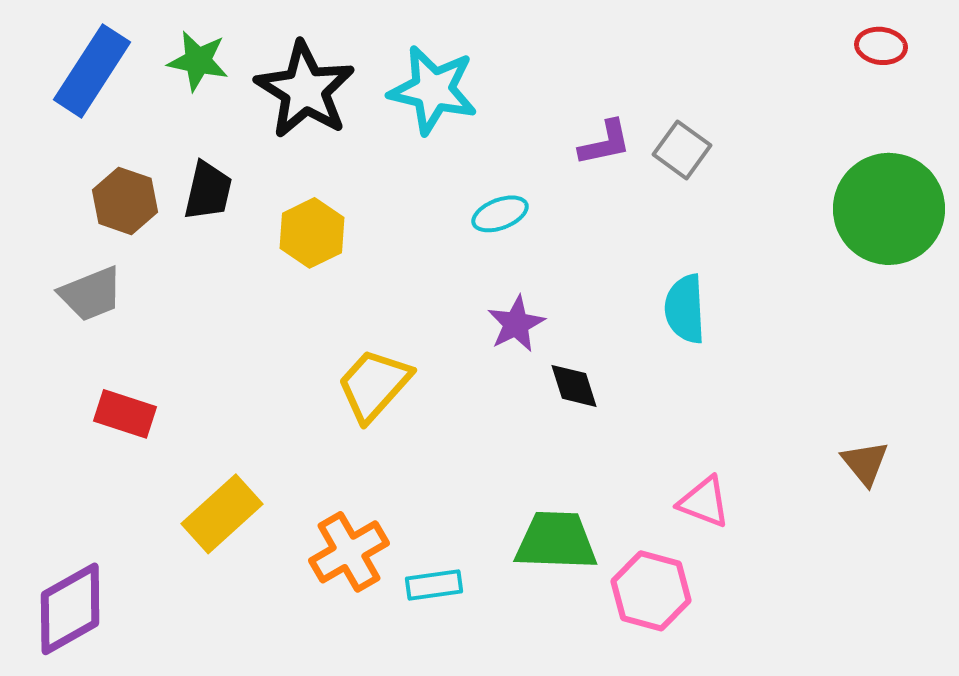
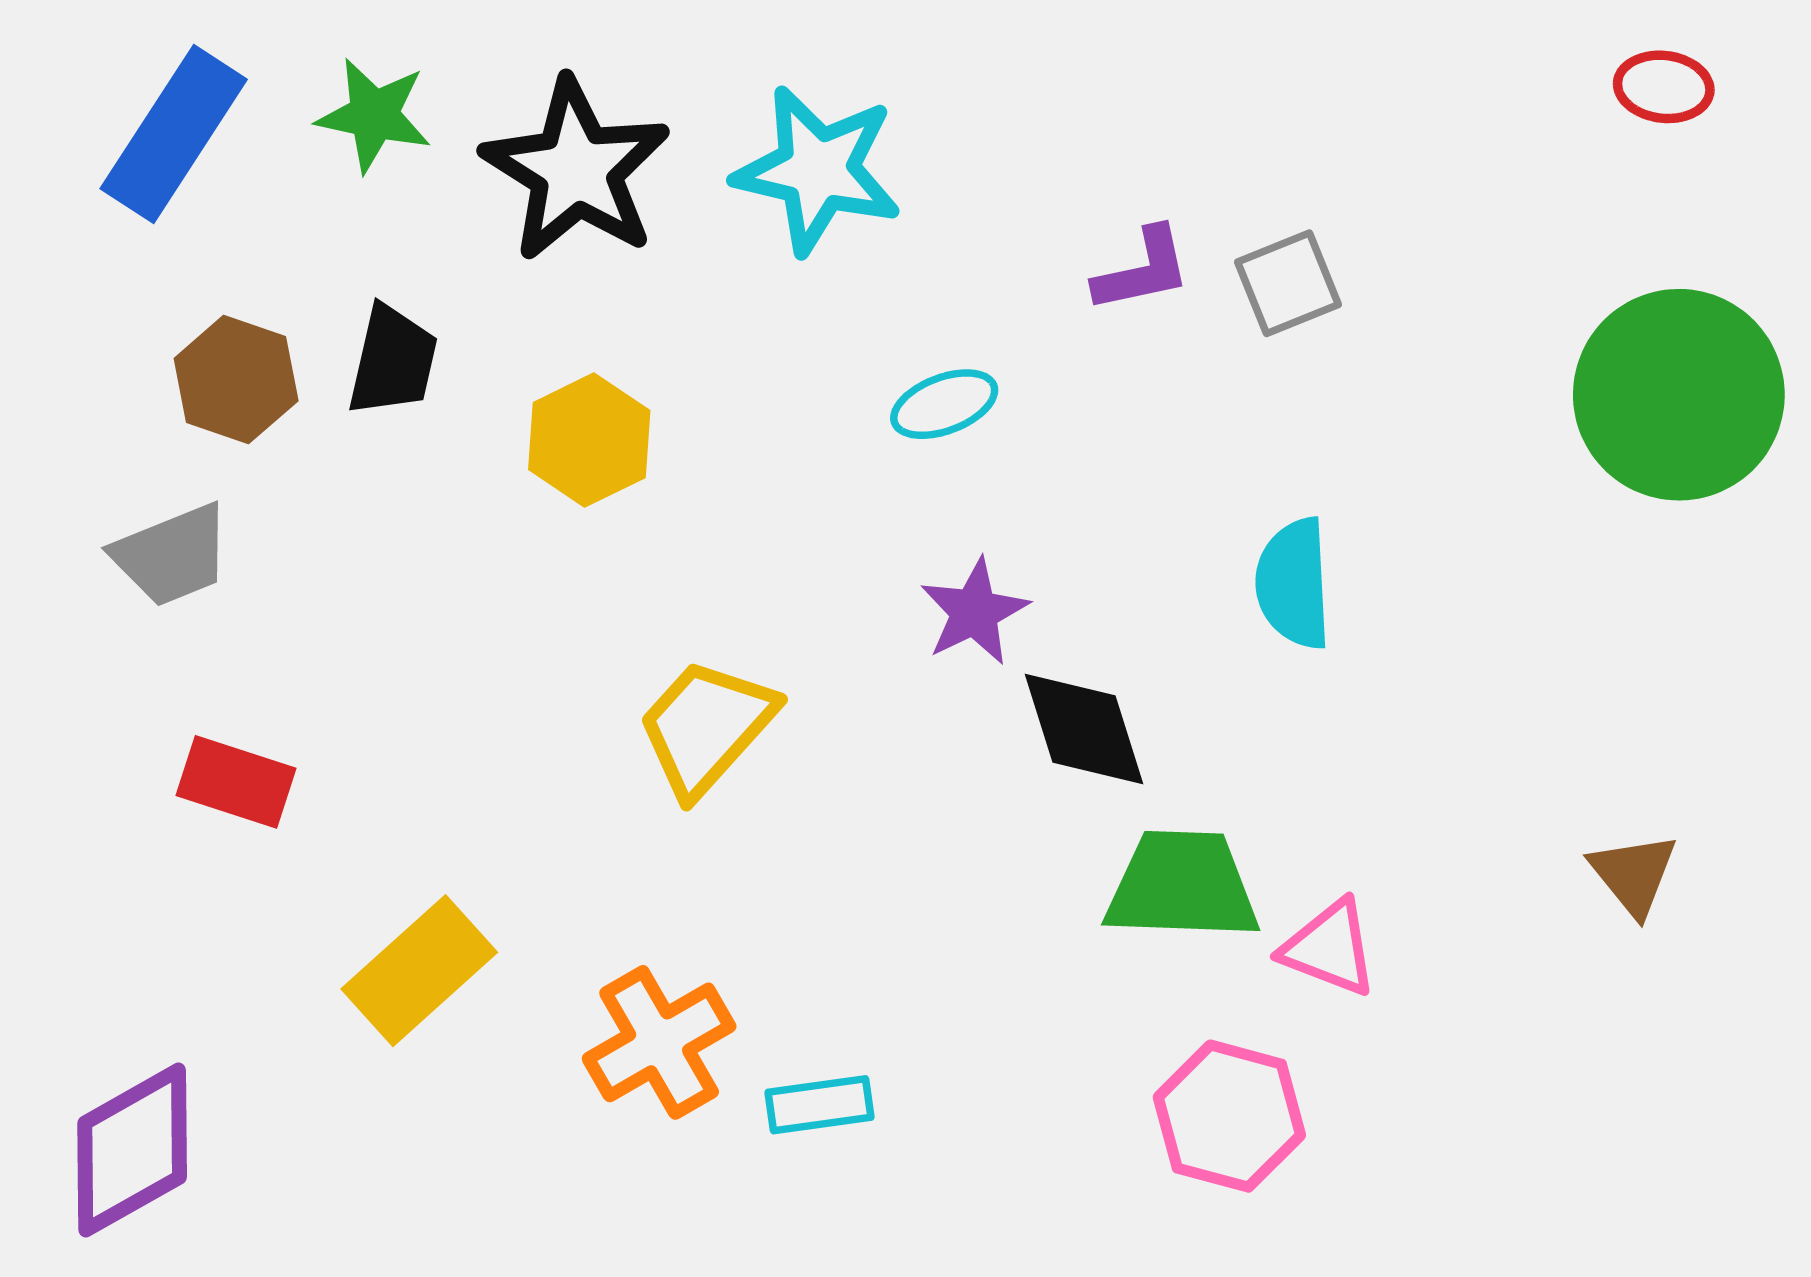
gray square: (682, 150) -> (1288, 283), turned 32
black diamond: (574, 386) -> (1084, 729), size x1.4
green trapezoid: (556, 541) -> (1182, 886), moved

